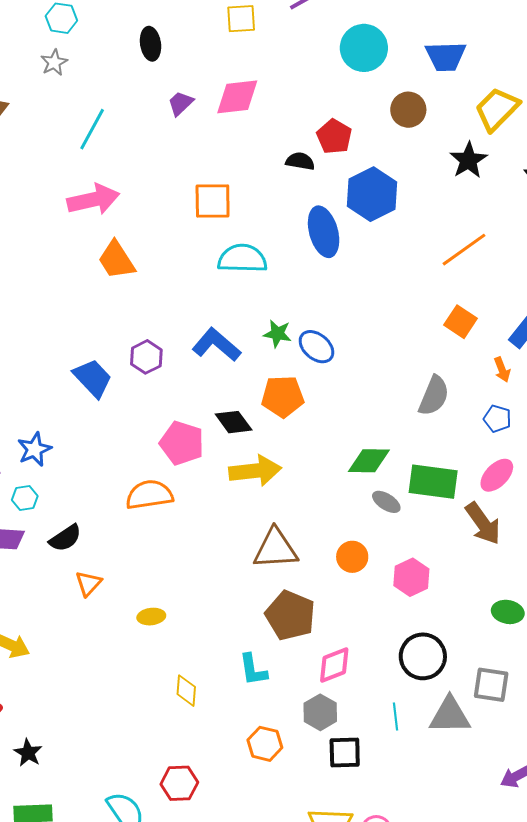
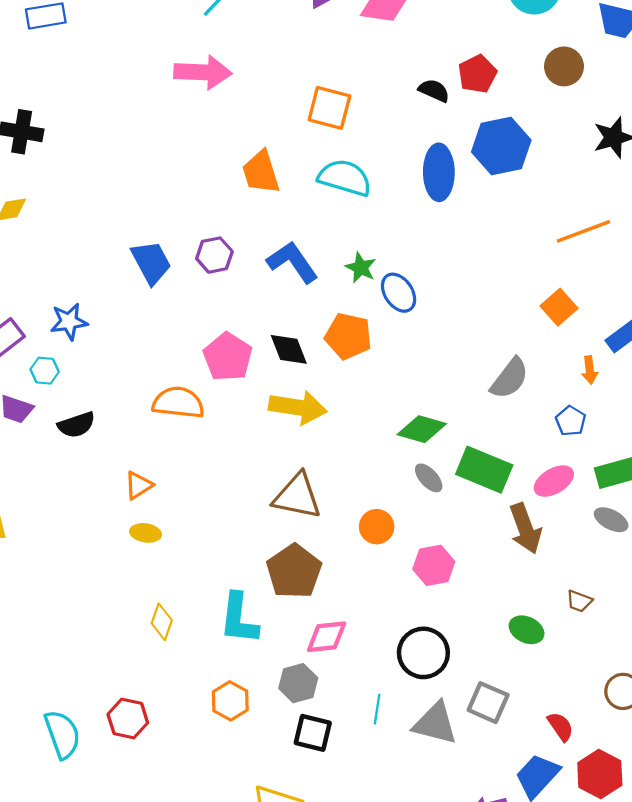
orange trapezoid: (116, 260) -> (261, 172), moved
orange triangle: (88, 583) -> (139, 485), moved
cyan L-shape: (253, 670) -> (239, 619), size x1.4

